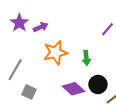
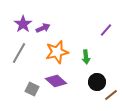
gray line: (15, 70) -> (19, 53), moved
purple diamond: (74, 89) -> (56, 81), moved

